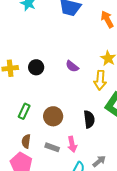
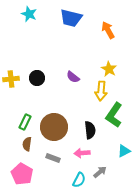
brown circle: (53, 116) -> (54, 127), size x1.4
brown semicircle: (26, 141) -> (27, 144), moved
pink arrow: (72, 144) -> (82, 153), moved, turned 98

